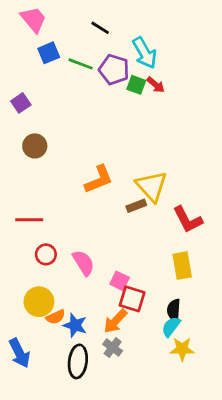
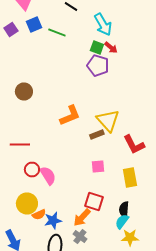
purple pentagon: (114, 70) -> (98, 66), moved
purple square: (21, 103) -> (11, 30), moved
pink semicircle: (83, 263) -> (48, 176), moved
pink square: (120, 281) -> (98, 166), moved, turned -32
blue star: (75, 325) -> (53, 220), turned -30

